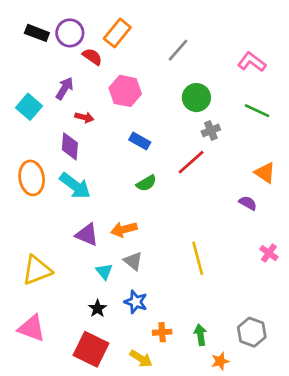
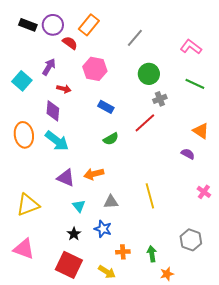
gray triangle: (133, 261) -> (111, 202), moved, turned -42
gray hexagon: (252, 332) -> (191, 240), moved

